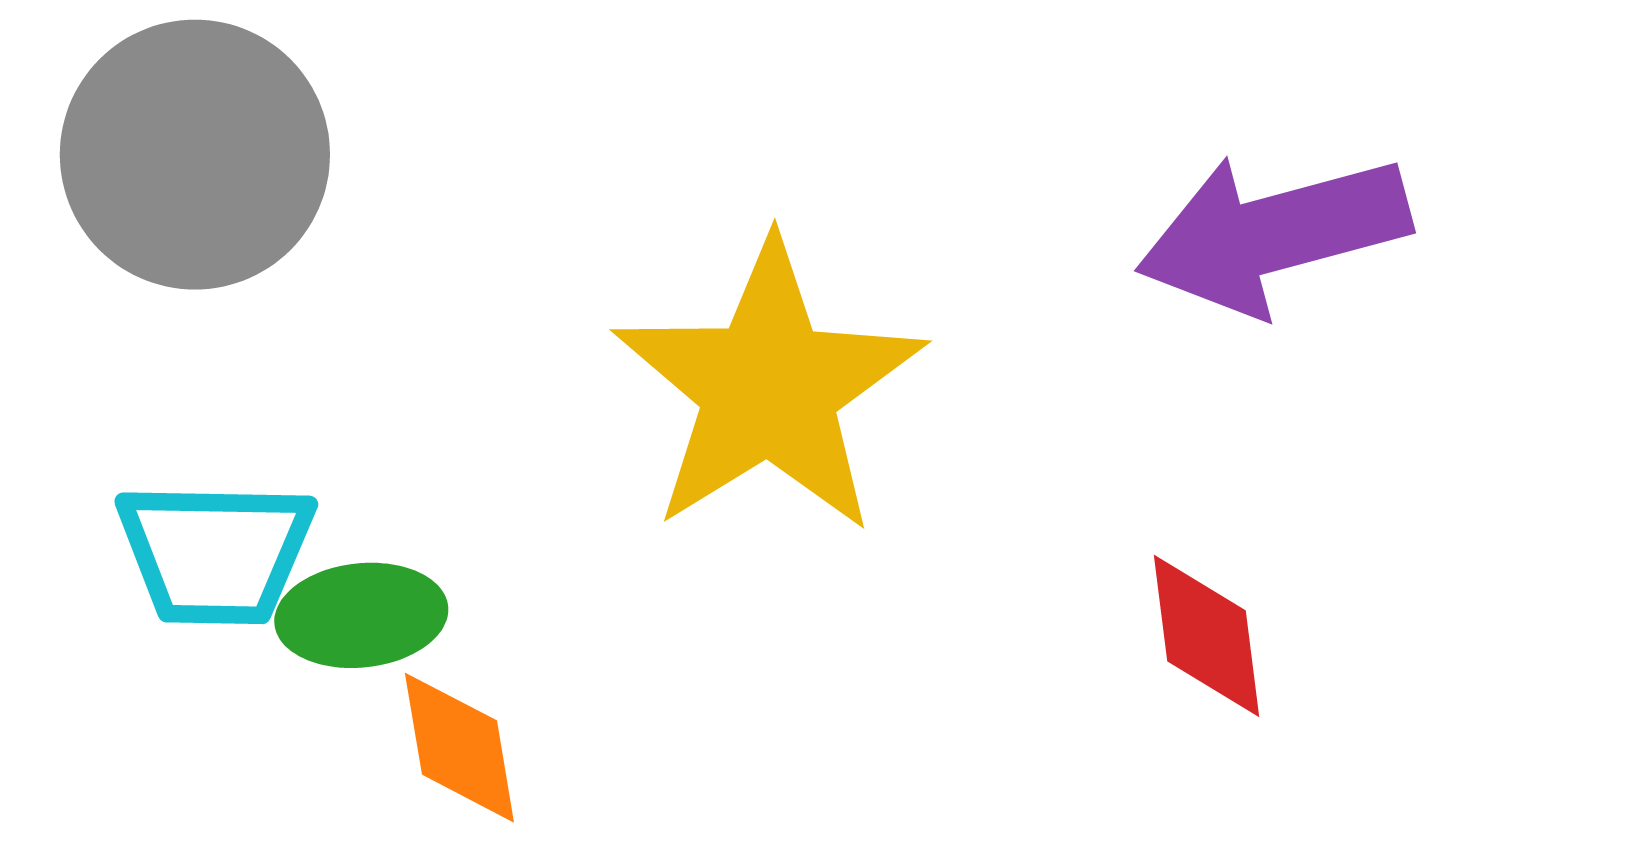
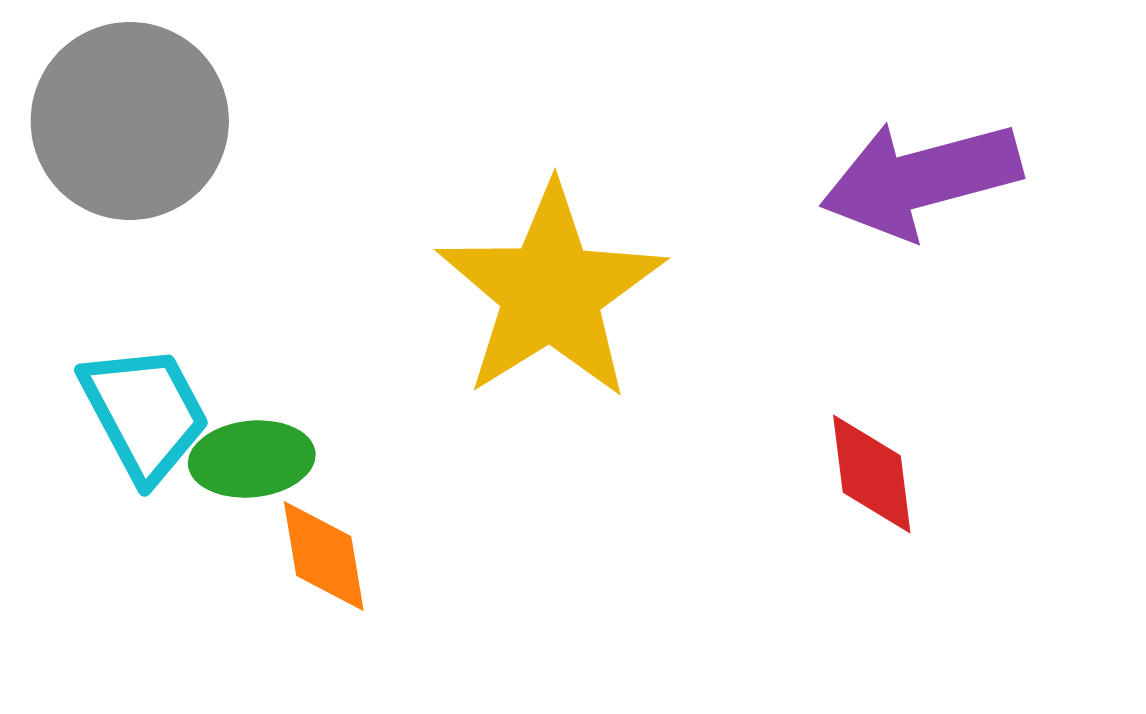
cyan trapezoid: (215, 553) -> (145, 413), turned -119

